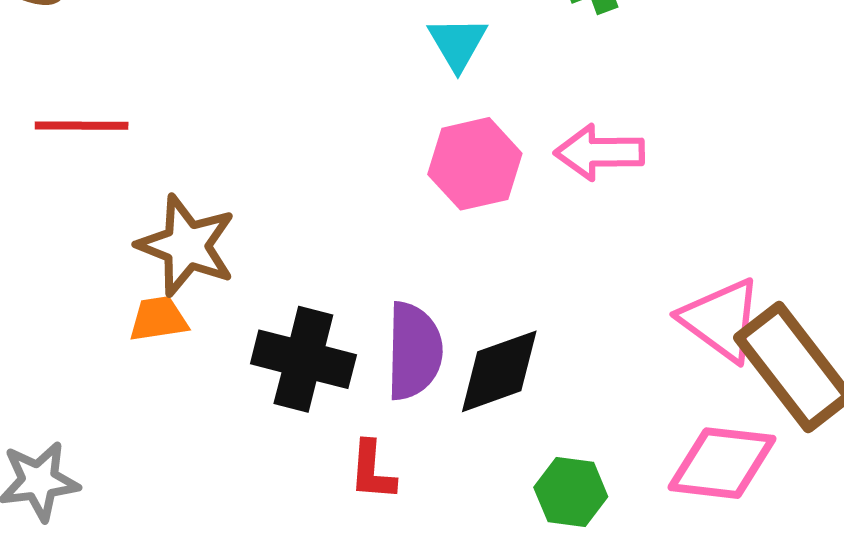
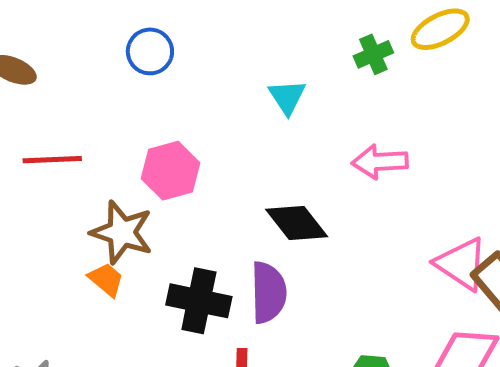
pink hexagon: (475, 164) -> (171, 171), moved
orange trapezoid: (158, 319) -> (106, 280), turned 51
black diamond: (499, 371) -> (297, 223), moved, turned 74

